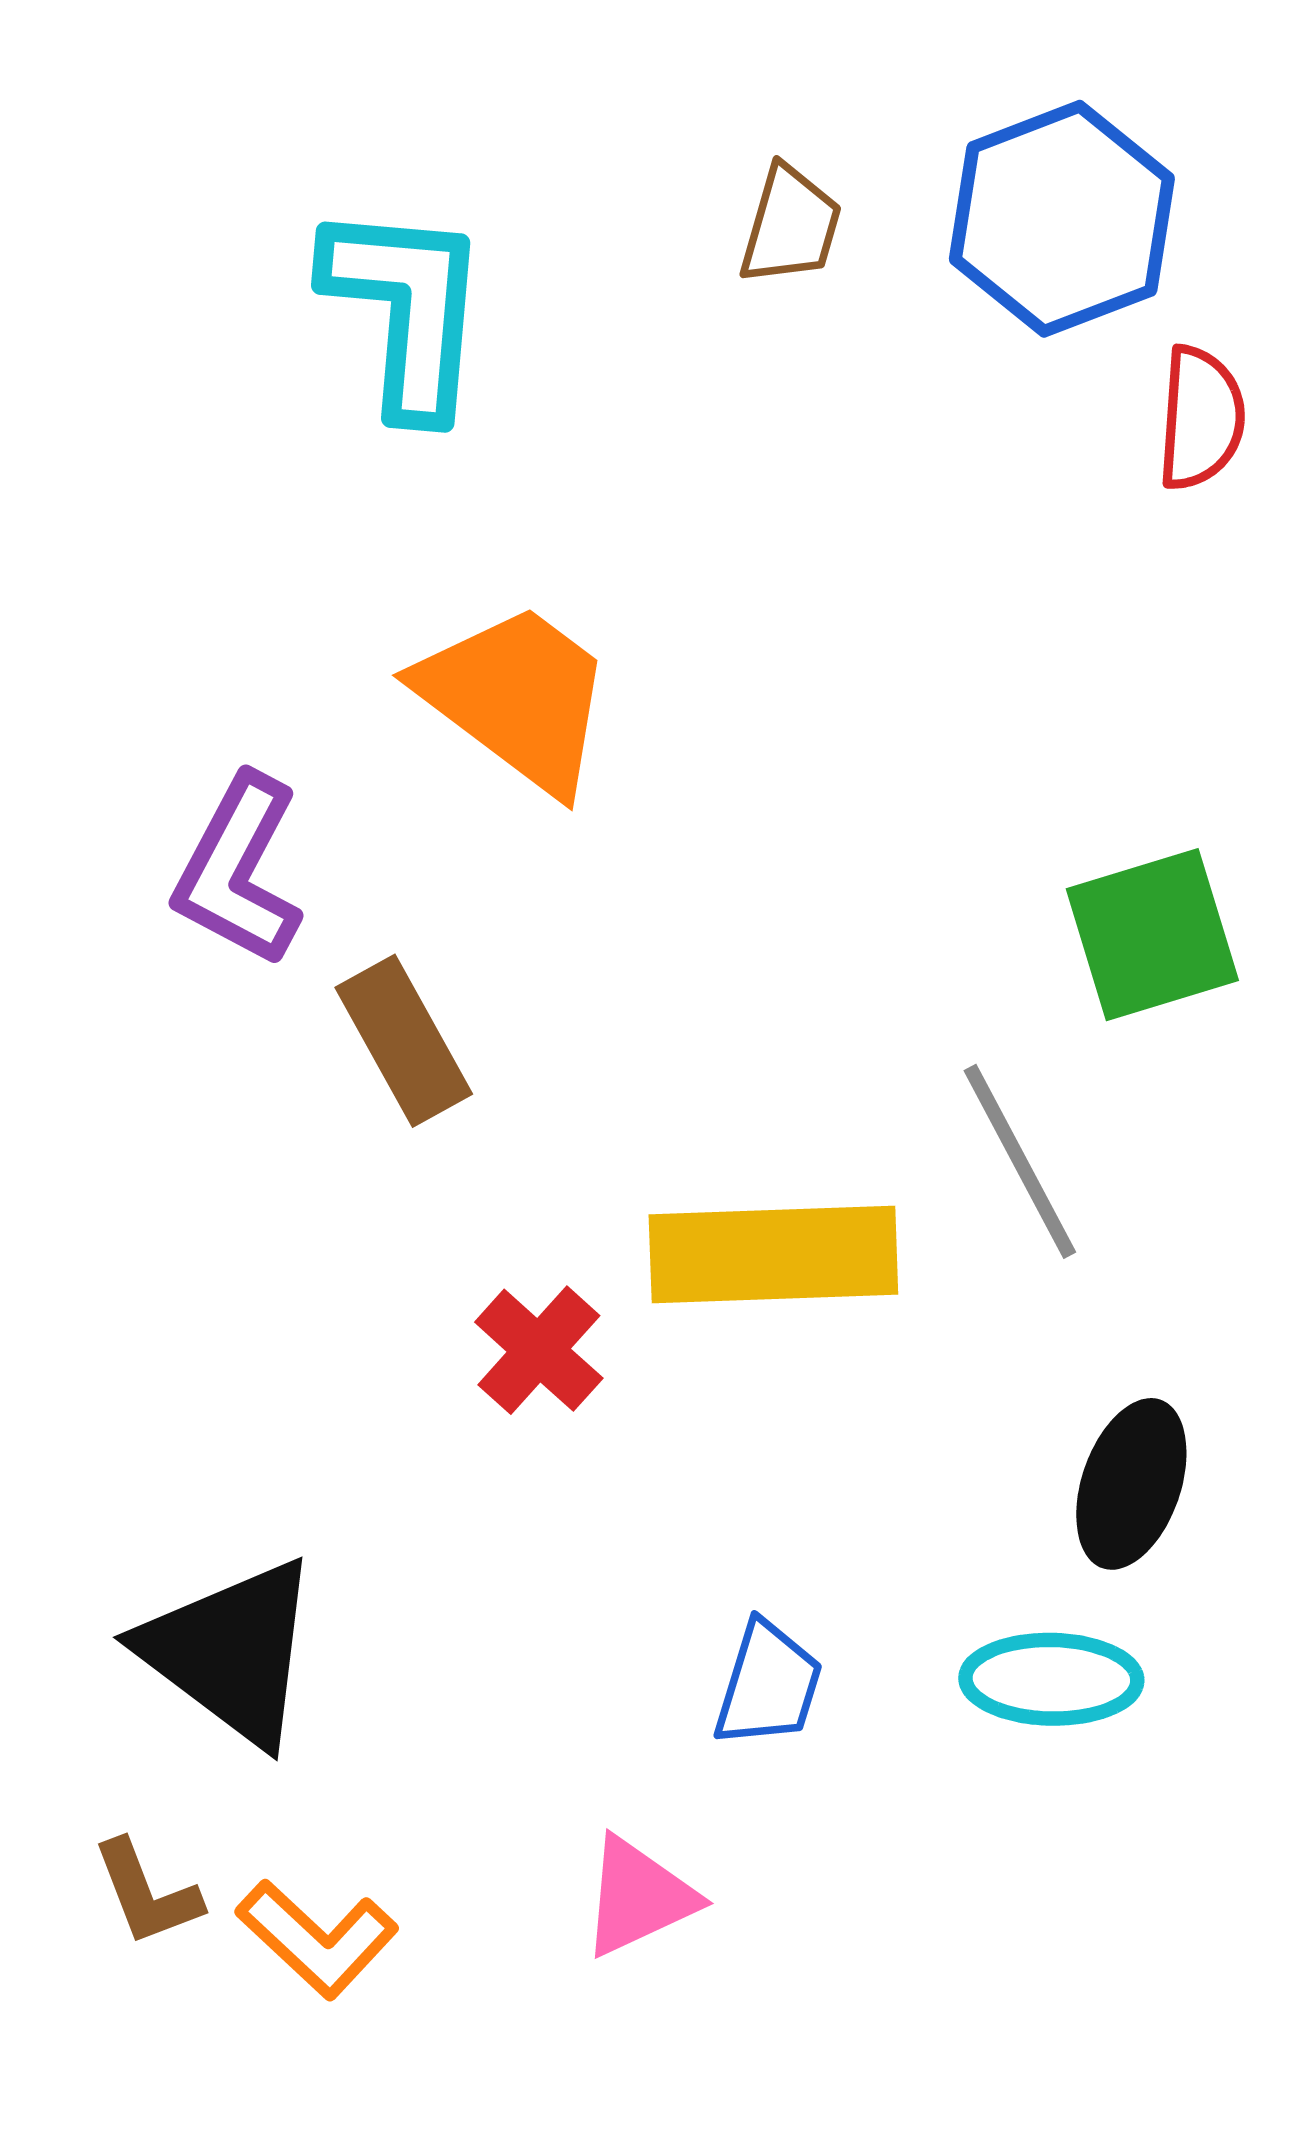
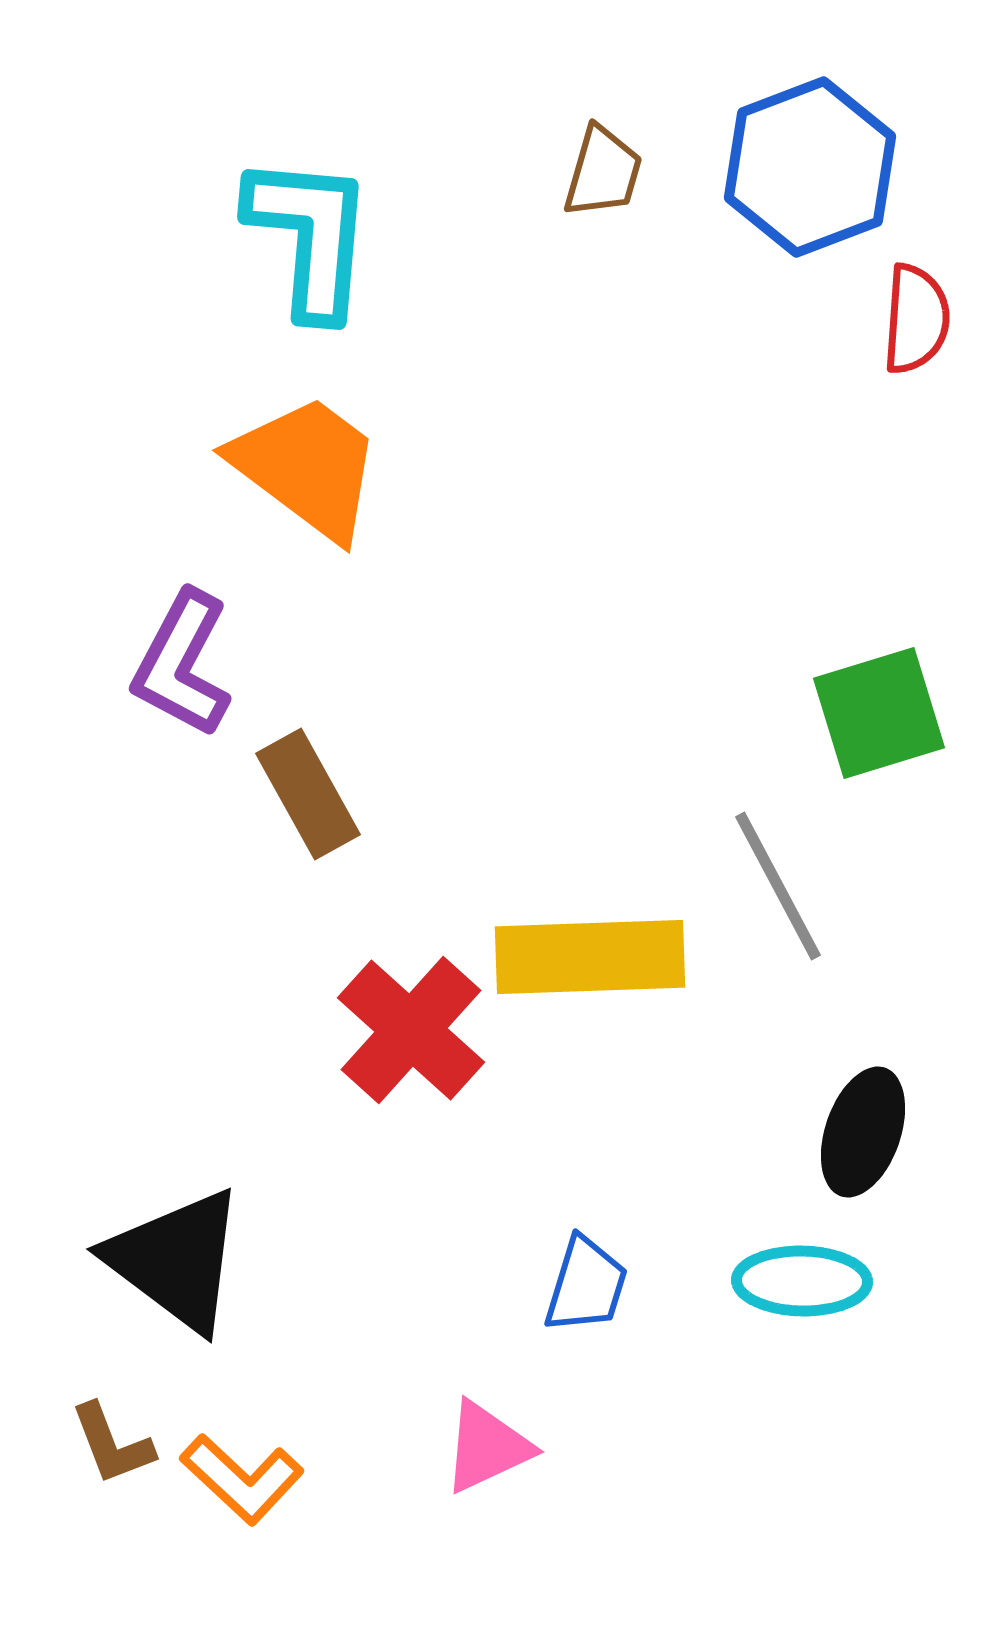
orange trapezoid: (517, 697) -> (307, 467), moved
red cross: (539, 1350) -> (411, 1030), size x1.5

